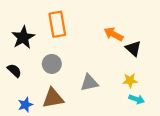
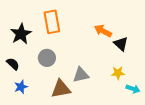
brown triangle: (53, 98) -> (61, 89), moved
cyan arrow: (137, 99) -> (133, 89), moved
blue star: (25, 105) -> (21, 87), moved

